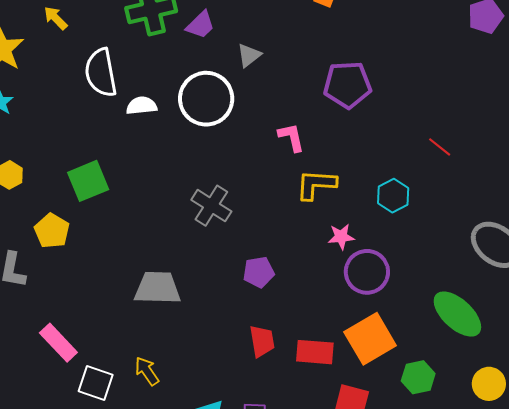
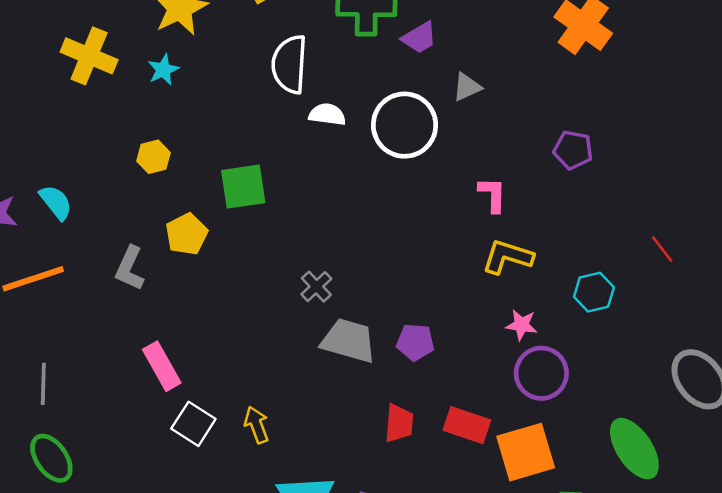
purple pentagon: (348, 85) -> (573, 150), size x0.7
gray cross: (211, 206) -> (316, 287), moved, size x0.7
gray trapezoid: (158, 288) -> (349, 341), moved
red rectangle: (315, 352) -> (467, 425), moved

